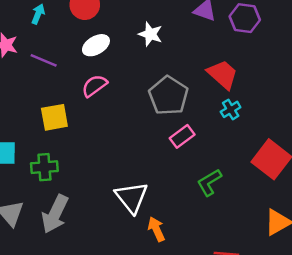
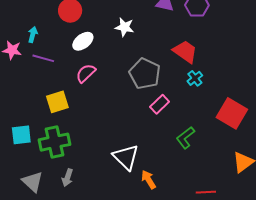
cyan arrow: (38, 14) -> (33, 35), moved
green cross: (44, 167) -> (55, 142), size x1.4
gray arrow: (55, 214) -> (67, 178), size x0.6

